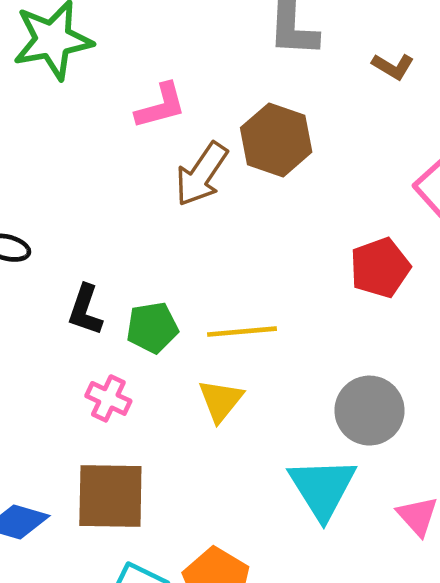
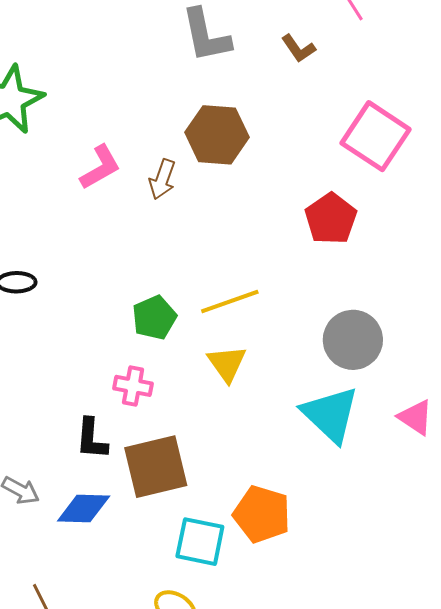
brown L-shape: (393, 66) -> (298, 48), turned 39
pink L-shape: (161, 106) -> (100, 167), moved
brown arrow: (202, 174) -> (162, 179), size x0.7
black L-shape: (85, 310) -> (92, 439), moved

